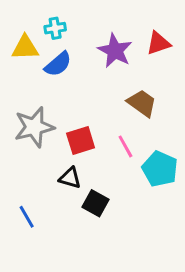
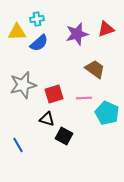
purple star: (115, 51) -> (77, 34), turned 30
pink line: (125, 146) -> (84, 98), turned -63

